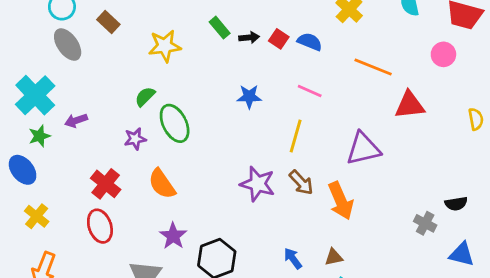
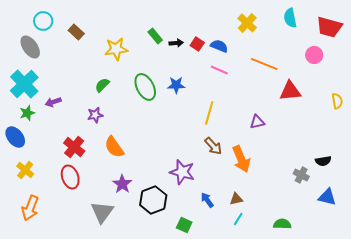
gray ellipse: (68, 45) -> (30, 47), moved
pink line: (310, 91) -> (219, 70), moved
green ellipse: (175, 123) -> (145, 87), moved
purple triangle: (363, 149) -> (257, 122), size x0.6
purple star: (258, 184) -> (182, 172), moved

